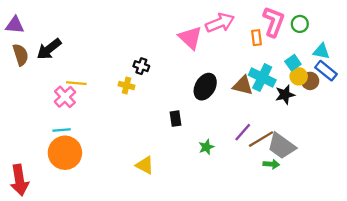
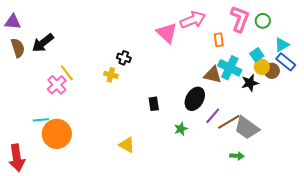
orange rectangle: (256, 38) -> (219, 40), moved
cyan triangle: (321, 51) -> (282, 45), turned -42
yellow line: (76, 83) -> (67, 73), turned 48
black ellipse: (205, 87) -> (195, 99), moved
cyan line: (62, 130) -> (41, 120), moved
green arrow: (271, 164) -> (237, 156), moved

